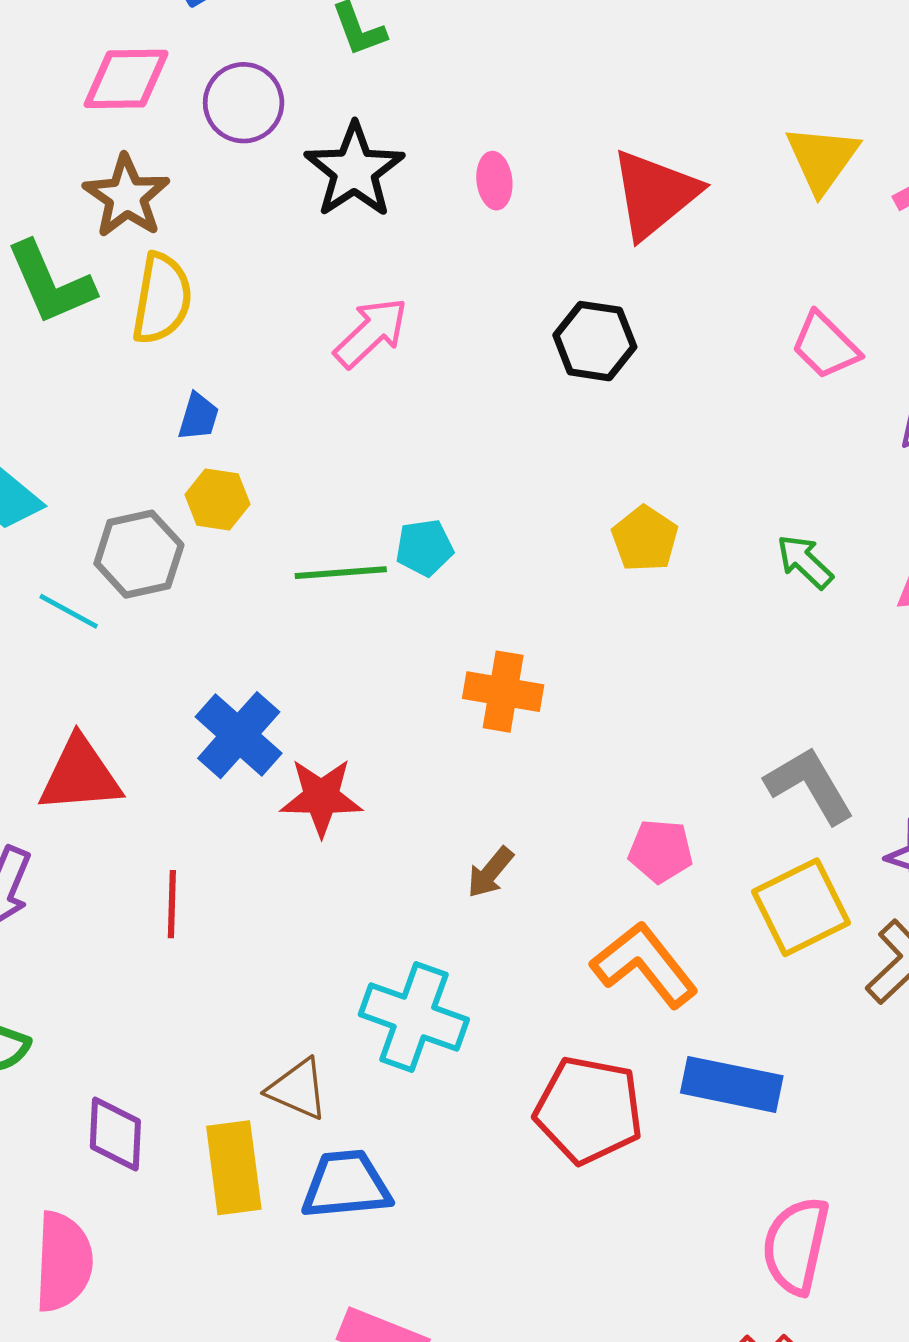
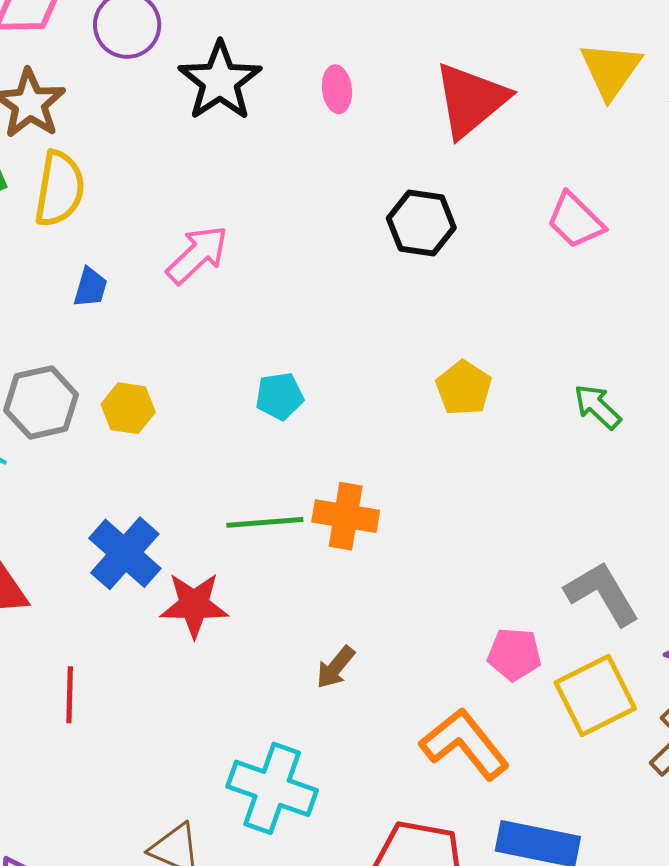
pink arrow: (371, 333) -> (197, 255), moved
pink trapezoid: (825, 346) -> (575, 221), moved
yellow hexagon: (217, 499) -> (128, 408), moved
green line: (341, 573) -> (265, 522), moved
pink pentagon: (661, 851) -> (514, 654), moved

